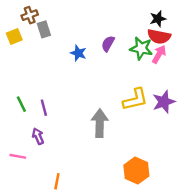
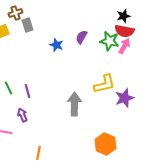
purple star: (164, 102) -> (124, 98), moved

